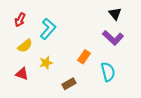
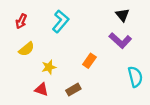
cyan L-shape: (48, 29) -> (61, 21), moved
cyan semicircle: (108, 72) -> (135, 77), moved
red triangle: (22, 74) -> (41, 90), moved

